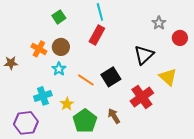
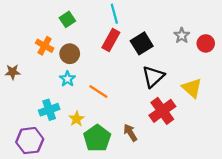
gray star: (159, 23) -> (182, 35), moved
orange cross: (39, 49) -> (45, 46), moved
black triangle: (144, 55) -> (153, 77), moved
black square: (111, 77) -> (142, 43), moved

